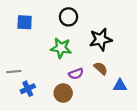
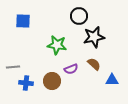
black circle: (68, 17) -> (79, 16), moved
blue cross: (28, 89) -> (26, 83), turned 32
brown circle: (63, 93) -> (52, 81), moved

